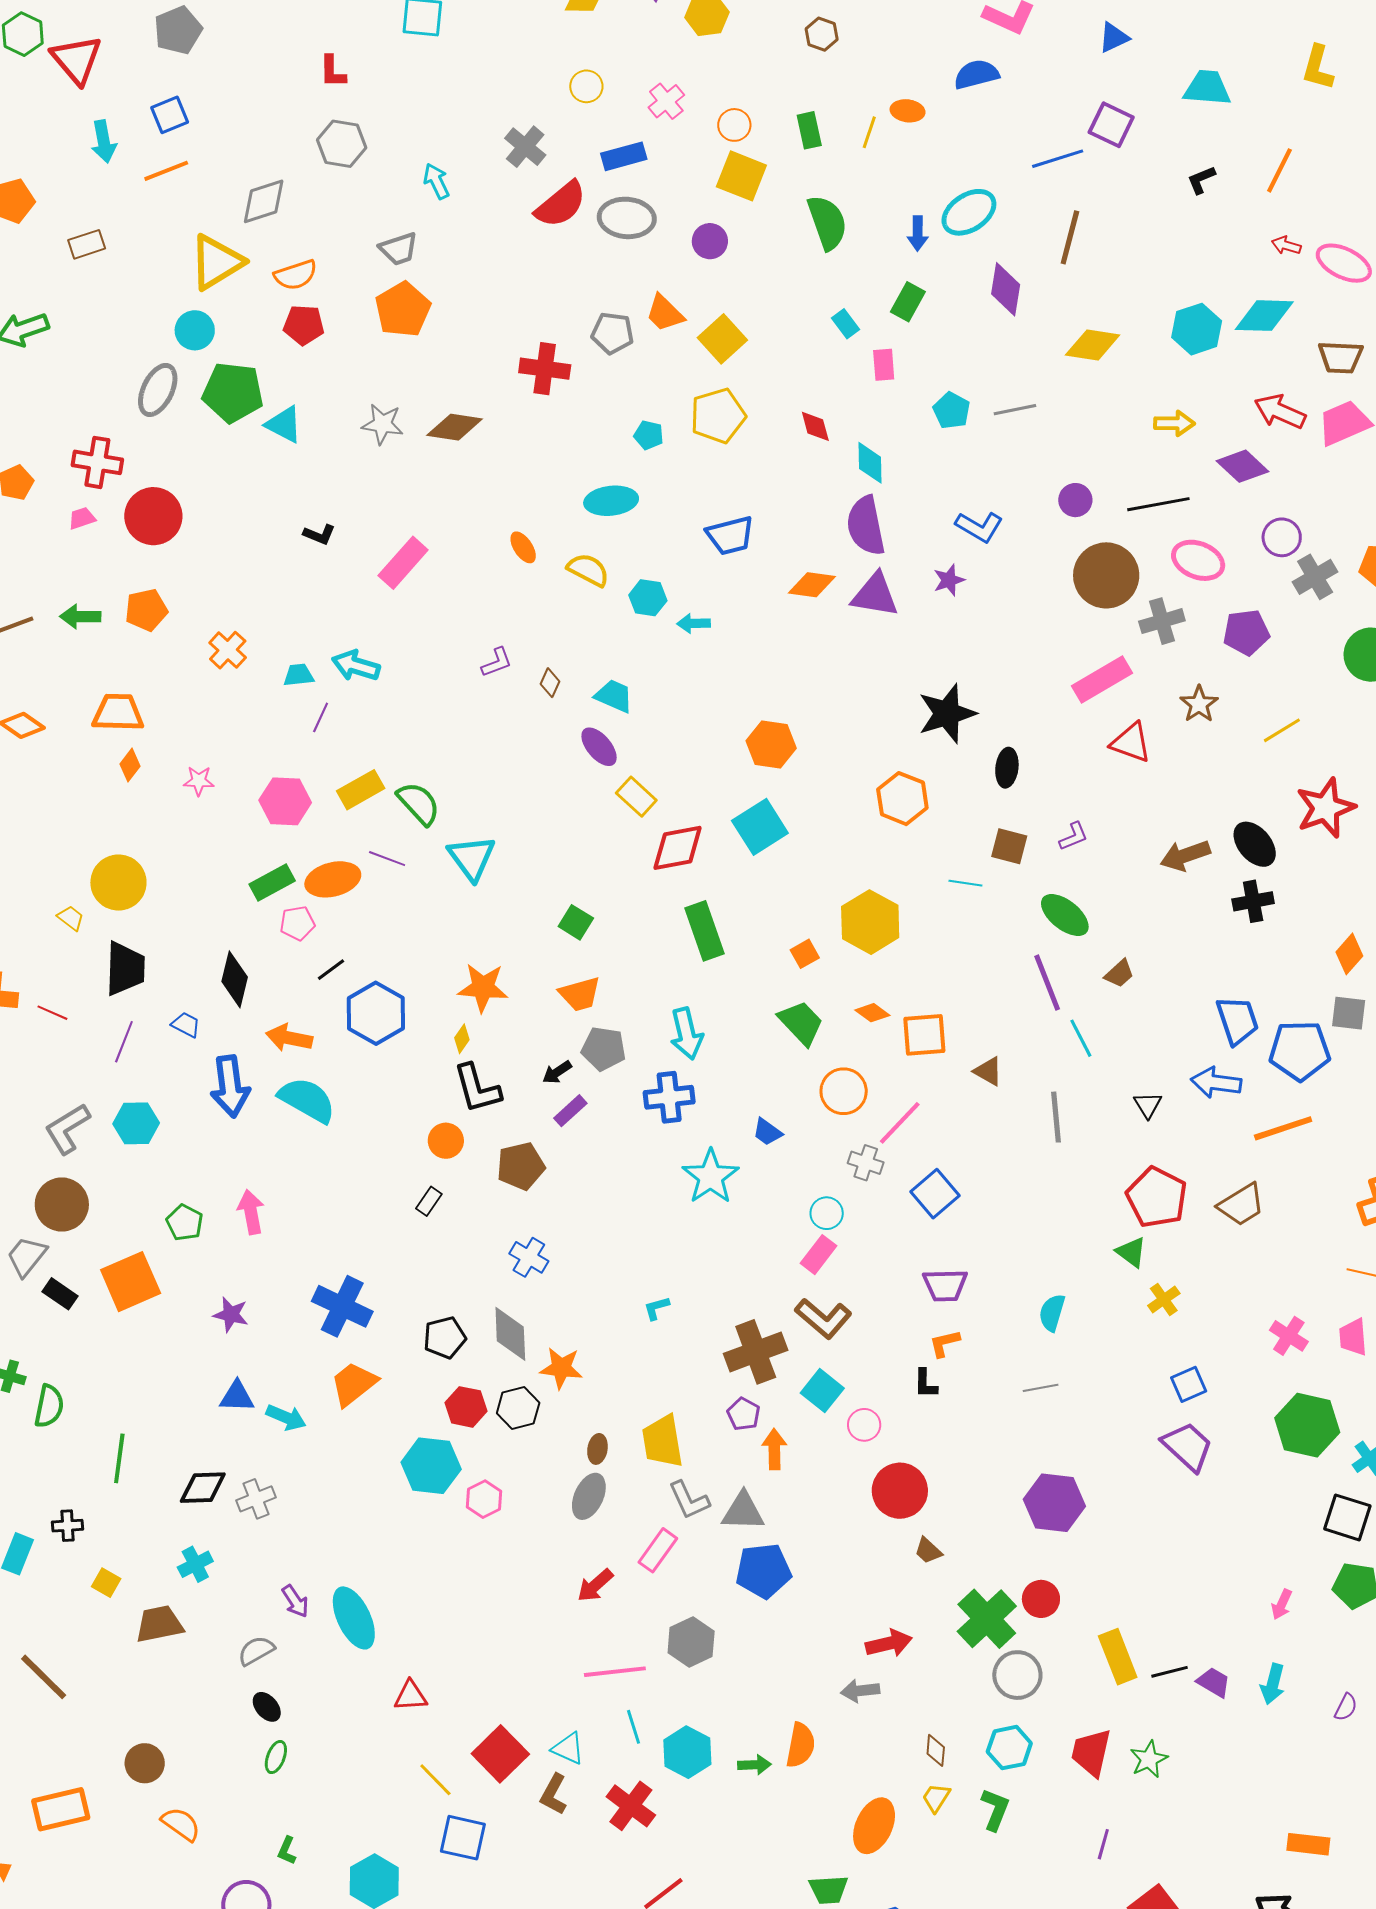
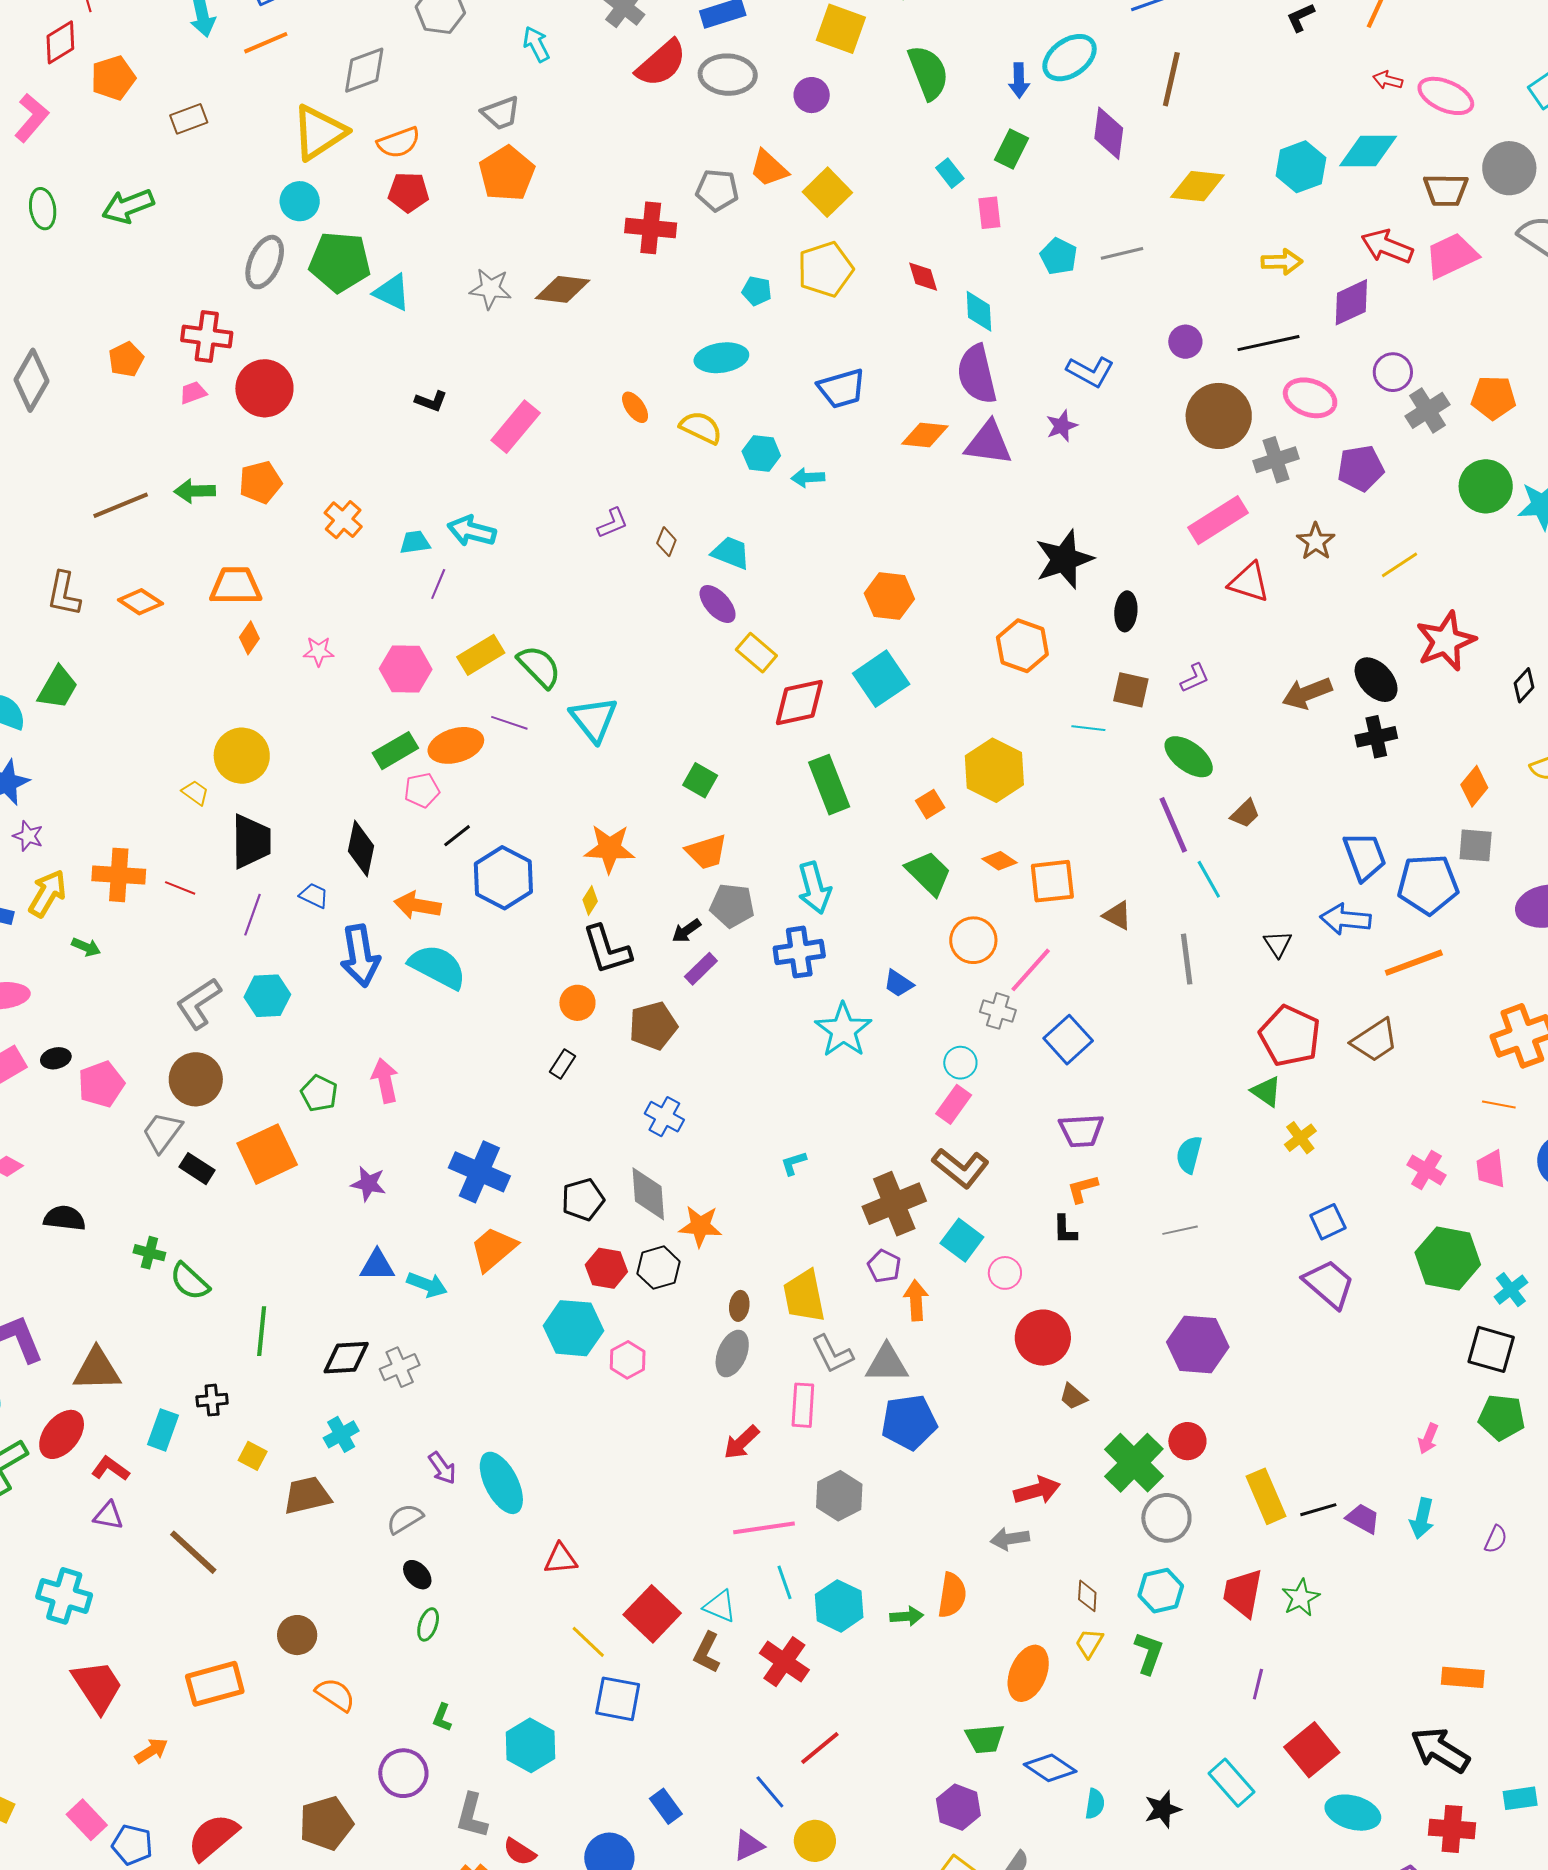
purple diamond: (1242, 466) -> (1351, 302), turned -66
green semicircle: (49, 1406) -> (190, 1281), turned 123
pink rectangle: (658, 1550) -> (803, 1405), turned -30

